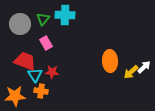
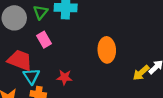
orange ellipse: (110, 61) -> (107, 50), moved
red star: (52, 72) -> (64, 77), moved

